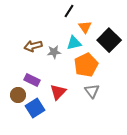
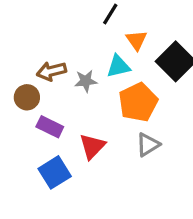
gray triangle: (92, 91) -> (148, 145), turned 35
brown circle: (18, 95) -> (27, 97), moved

